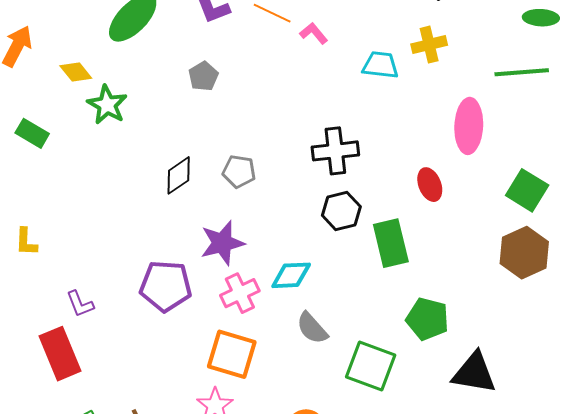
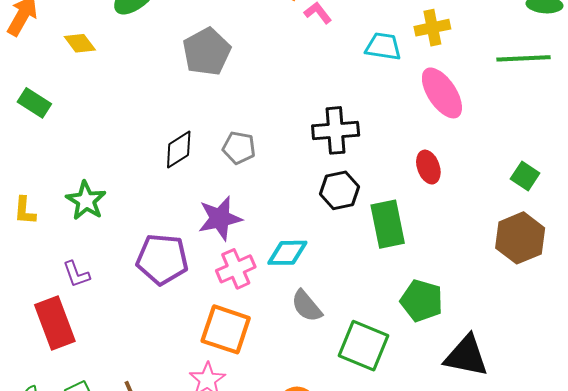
gray pentagon: (203, 76) -> (207, 52), size x1.6
green star: (107, 105) -> (86, 201), moved
pink ellipse: (469, 126) -> (442, 93), moved, turned -38
green square: (527, 190) -> (525, 176), size x0.7

